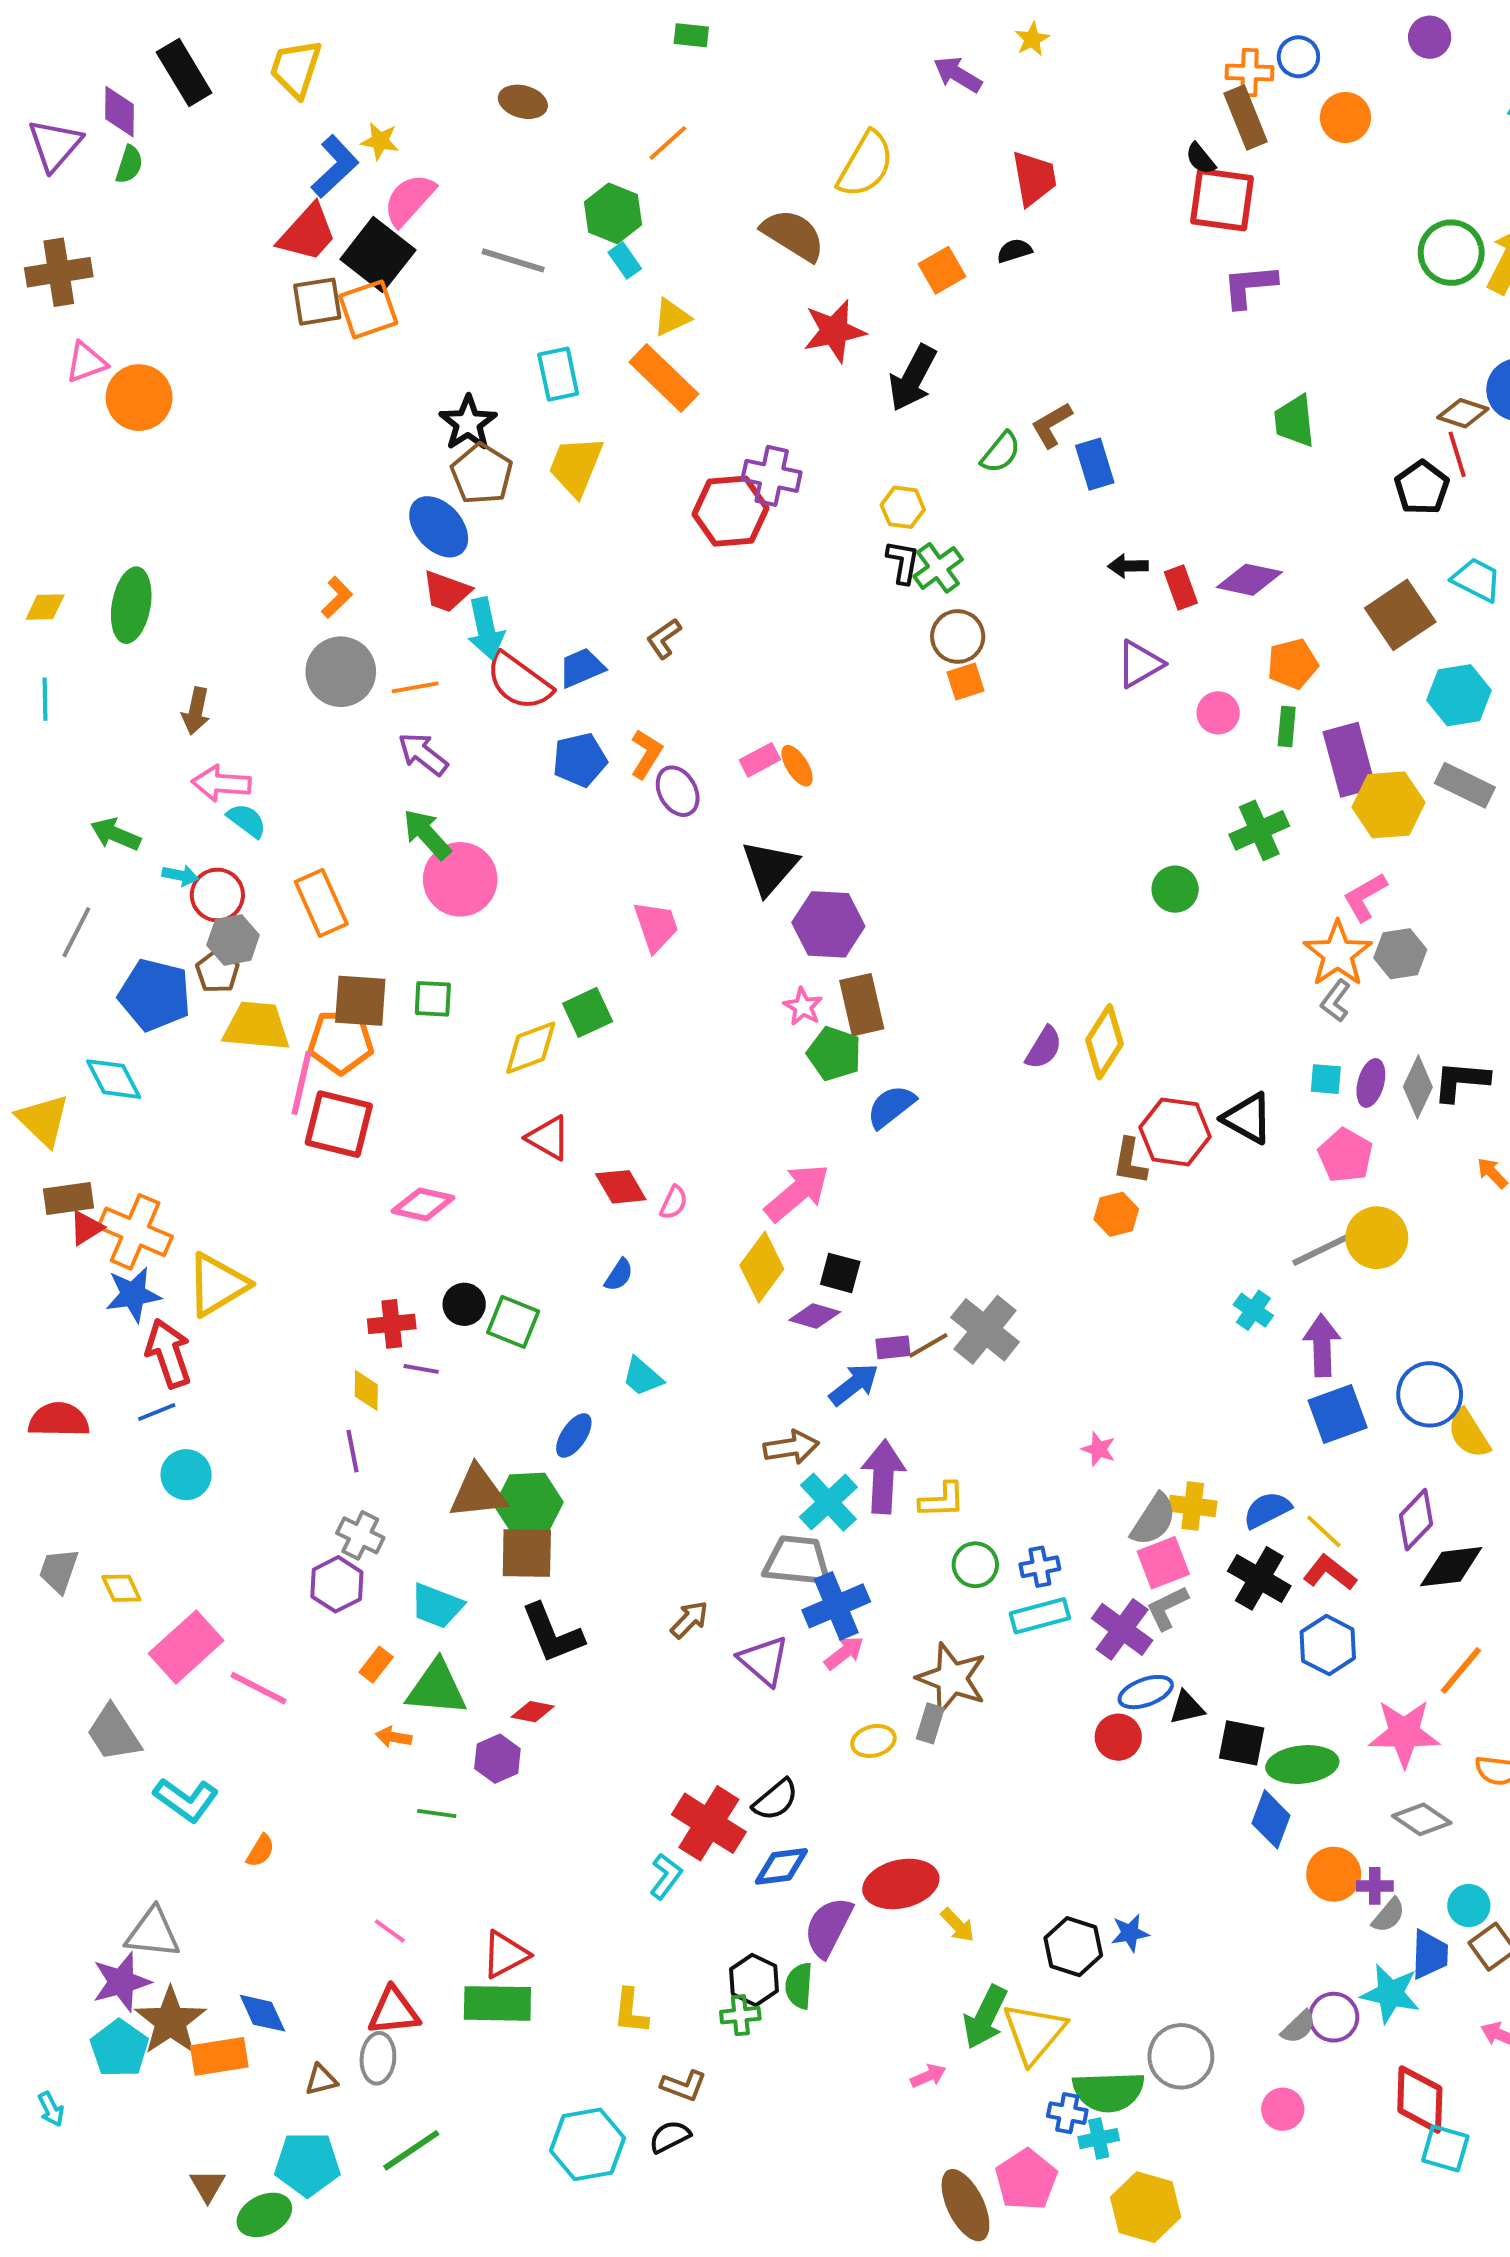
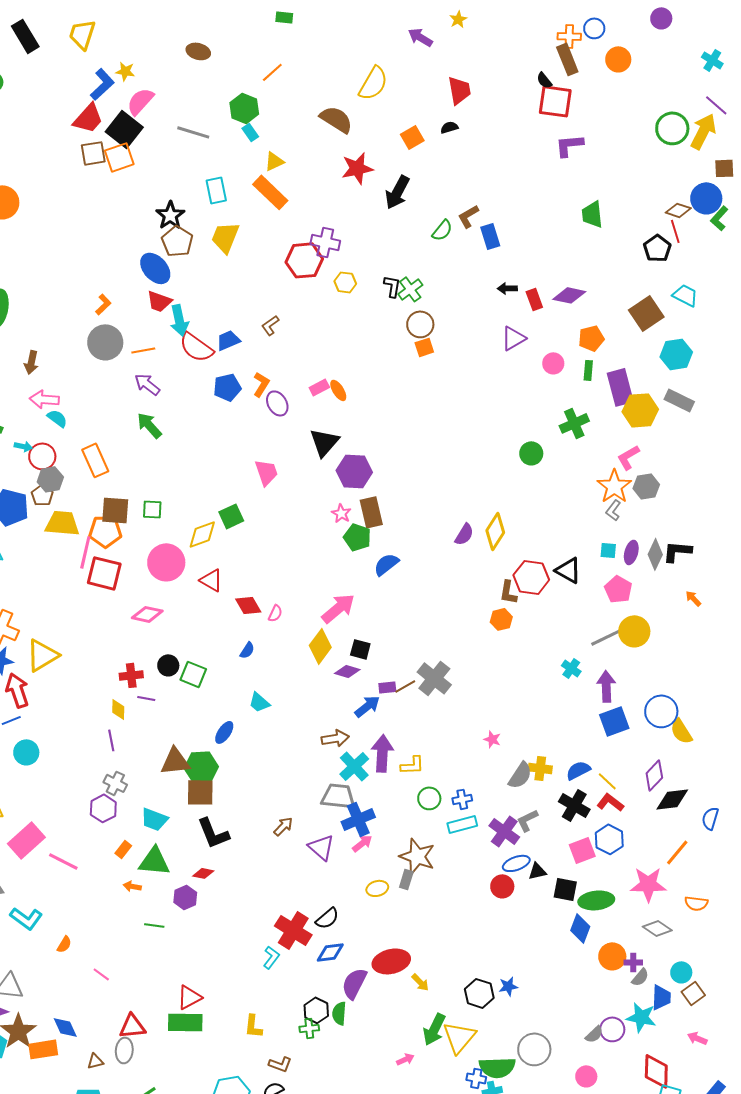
yellow hexagon: (903, 507) -> (345, 282), moved
pink circle: (460, 879) -> (166, 562), moved
pink square: (1163, 1563) -> (582, 850), moved
pink line: (390, 1931) -> (101, 974), moved

